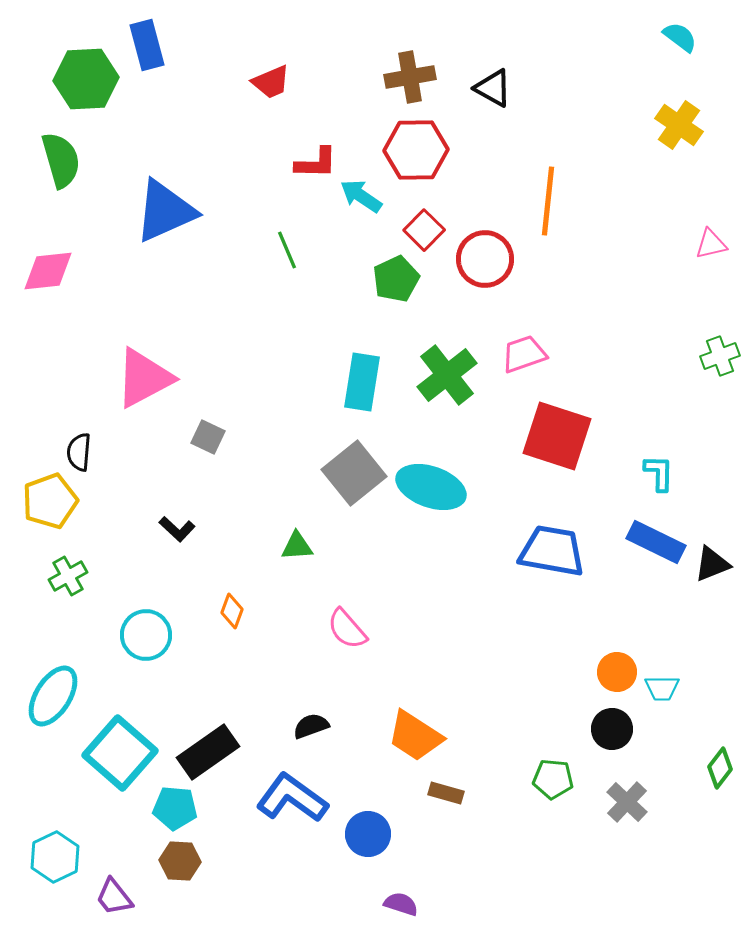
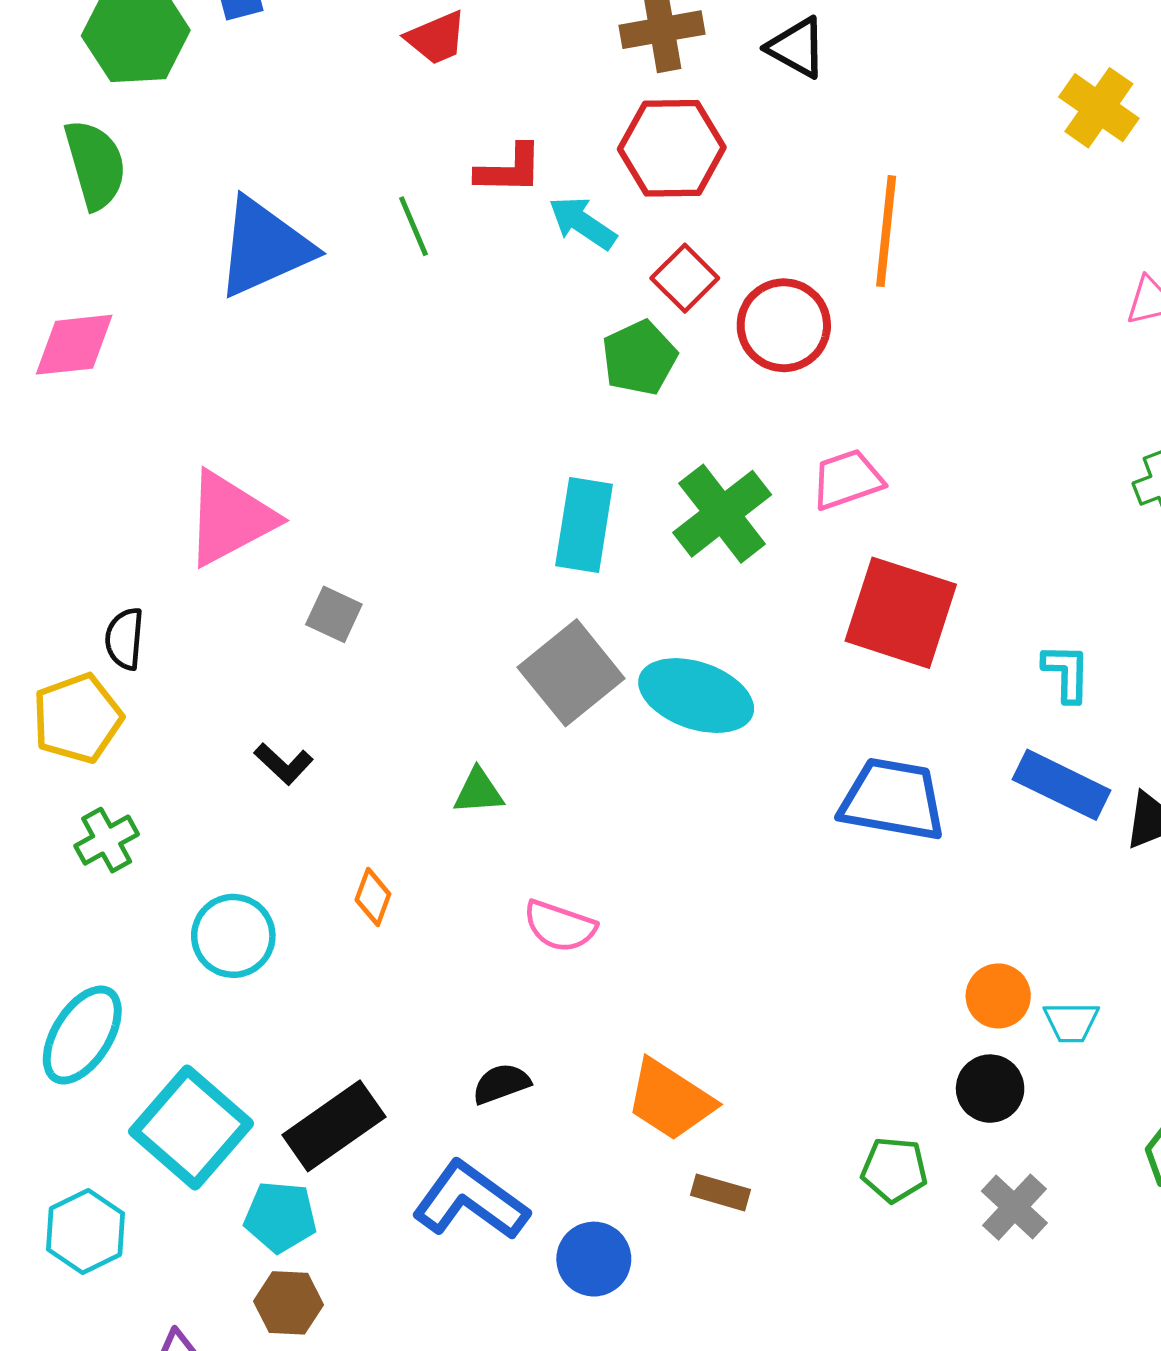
green line: (287, 250) -> (414, 226), moved
pink semicircle: (347, 629) -> (560, 926), turned -30
cyan hexagon: (55, 857) -> (86, 1231), moved

